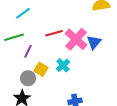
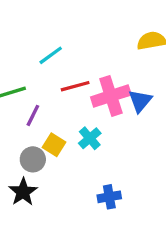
cyan line: (23, 13) -> (51, 55), moved
pink cross: (76, 39) -> (111, 96), turned 30

